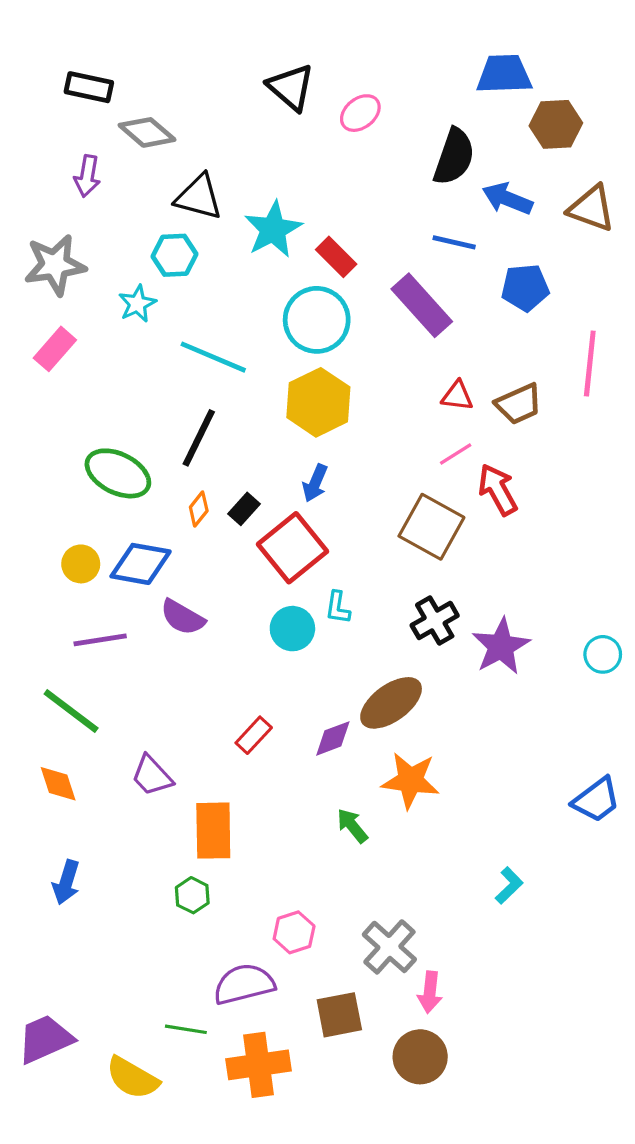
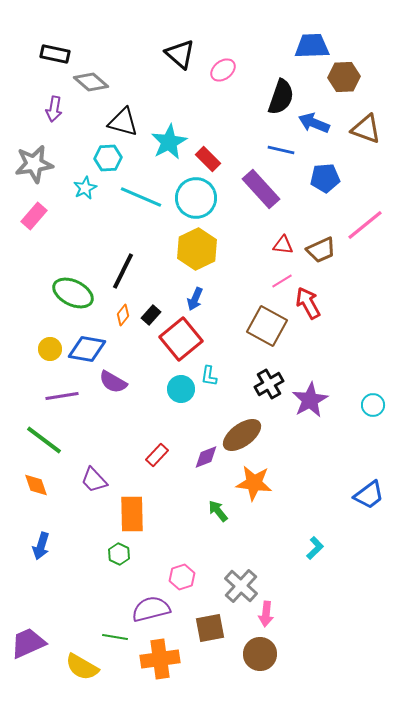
cyan line: (213, 357) -> (141, 197), moved
pink line: (590, 364) -> (365, 225), turned 45

